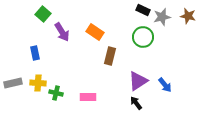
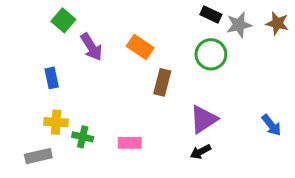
gray rectangle: (13, 83) -> (38, 156), moved
blue arrow: (165, 85) -> (271, 125), moved
black arrow: (136, 103) -> (201, 152), turned -80

